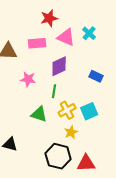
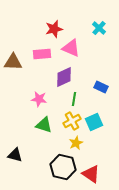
cyan cross: (89, 33) -> (99, 28), moved
pink star: (28, 79) -> (39, 99), moved
green line: (54, 91) -> (74, 99), moved
red triangle: (86, 163) -> (91, 174), turned 36

